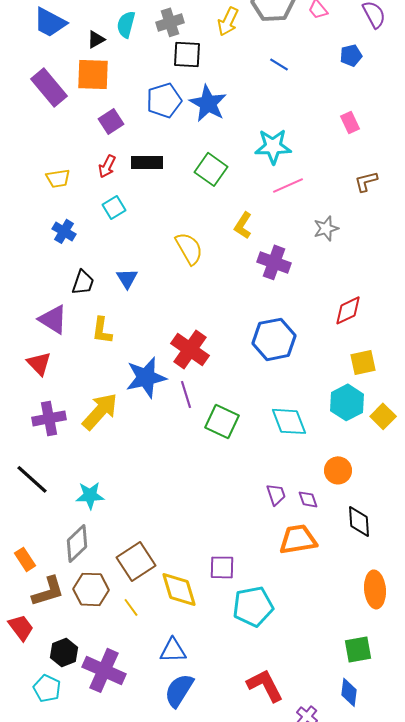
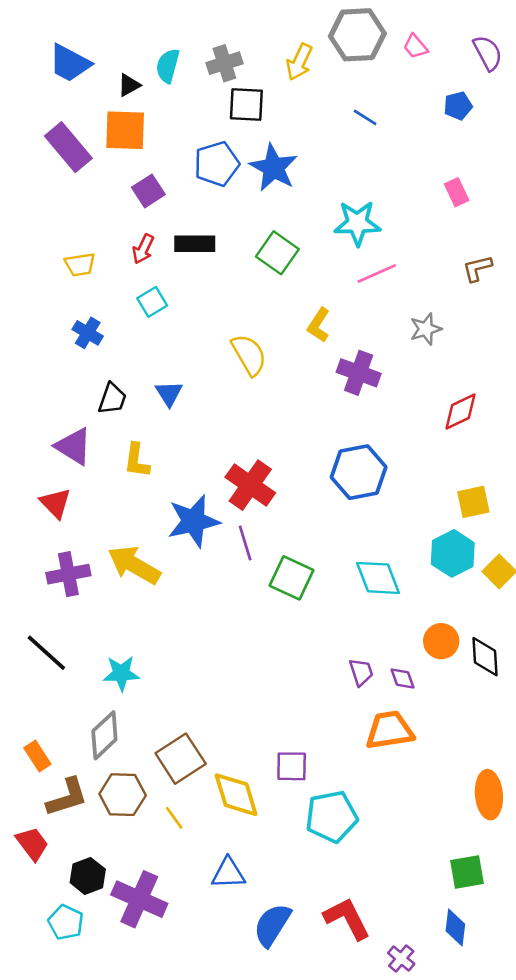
red diamond: (348, 310) -> (461, 412), moved
yellow arrow: (100, 411) -> (134, 565), turned -102
black diamond: (359, 521) -> (485, 657), moved
blue semicircle: (179, 690) -> (272, 925), moved

